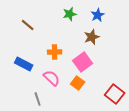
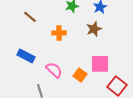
orange cross: (55, 52) -> (59, 33), moved
pink square: (83, 62) -> (100, 64), moved, turned 36

